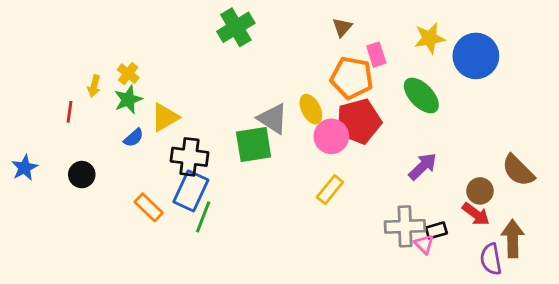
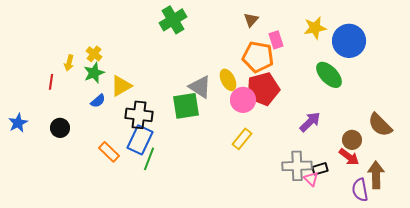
green ellipse: (421, 95) -> (329, 75), moved

